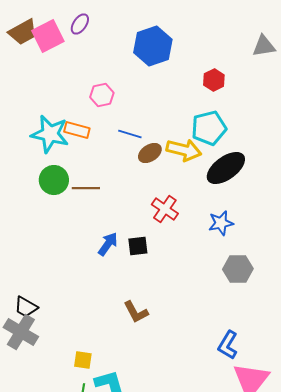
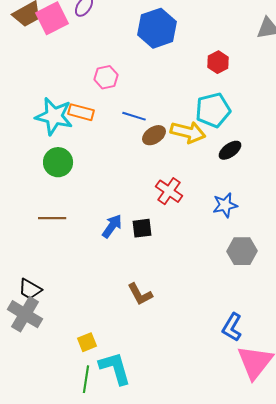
black ellipse: (226, 168) -> (230, 150), size x0.6
brown line: (86, 188) -> (52, 218), moved
yellow square: (83, 360) -> (87, 342), turned -30

